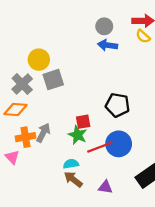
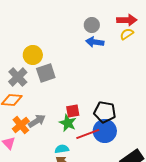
yellow semicircle: (143, 36) -> (127, 34), turned 104
black pentagon: (118, 105) -> (105, 112), moved
gray arrow: (43, 133) -> (37, 121), turned 30
orange cross: (26, 137) -> (21, 125), turned -30

